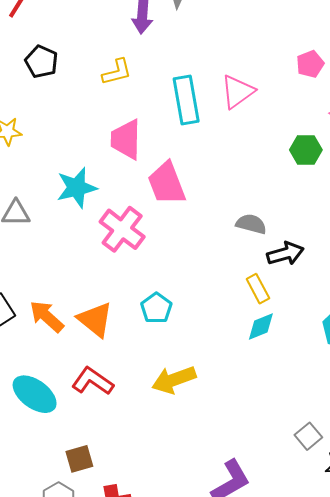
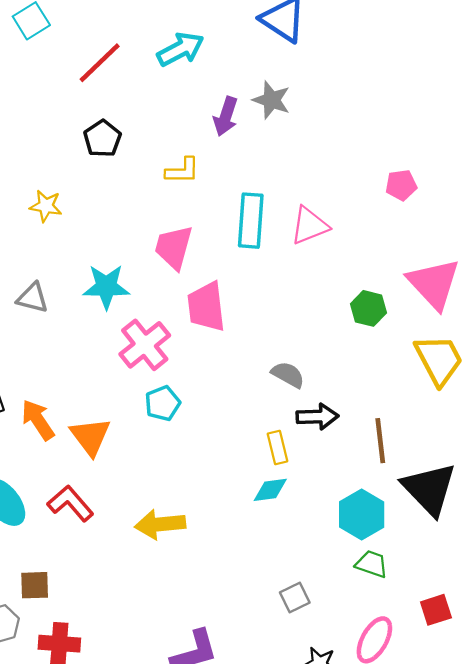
pink pentagon: (310, 64) -> (401, 185), moved
cyan pentagon: (156, 308) -> (163, 403), moved
gray square: (308, 436) -> (295, 597), moved

